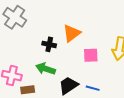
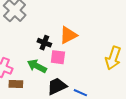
pink square: (91, 55) -> (58, 57), moved

